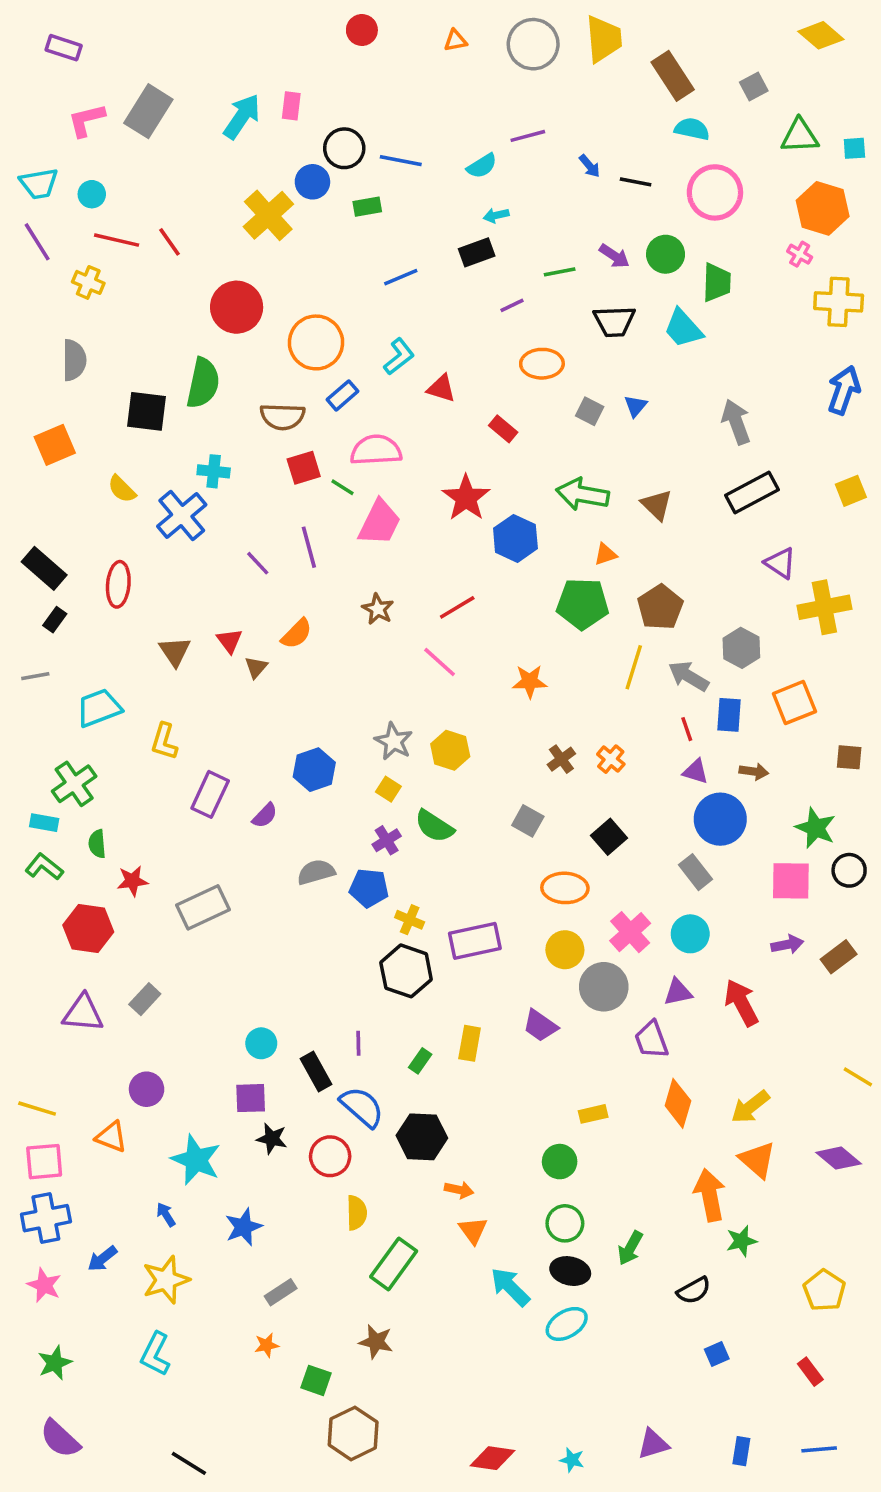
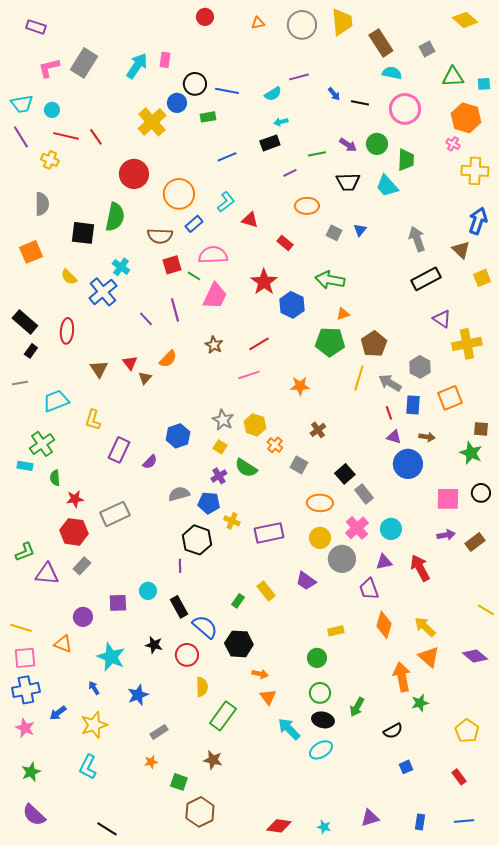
cyan cross: (214, 471) -> (121, 267), turned 30
brown triangle: (657, 505) -> (461, 250), moved
pink line: (440, 662) -> (249, 375), turned -60
orange cross: (611, 759) -> (275, 445), moved
green star: (816, 828) -> (471, 453), moved
green L-shape: (44, 867) -> (25, 552), moved, turned 120
gray rectangle: (696, 872) -> (364, 494), moved
red hexagon: (88, 929) -> (74, 532), moved
black hexagon: (406, 971) -> (197, 540), moved
purple line: (358, 1043) -> (180, 566), moved
yellow rectangle: (470, 1043) -> (266, 591), turned -48
purple square: (251, 1098) -> (118, 603), moved
yellow arrow: (750, 1107) -> (425, 627), turned 80

